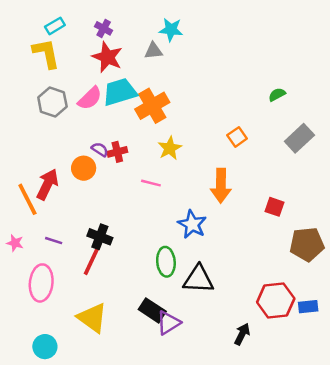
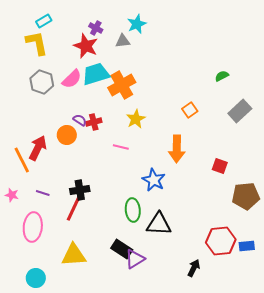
purple cross: (104, 28) -> (96, 28), moved
cyan star: (171, 30) -> (137, 24), turned -30
black cross: (100, 237) -> (80, 190), turned -30
yellow triangle: (92, 318) -> (74, 255), turned -40

